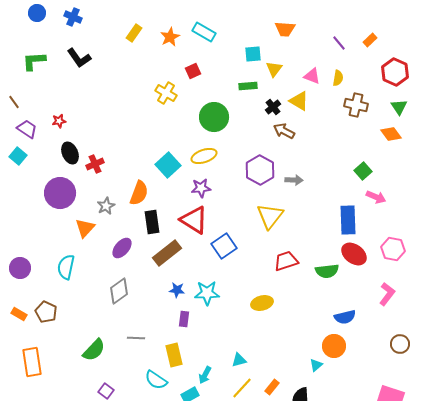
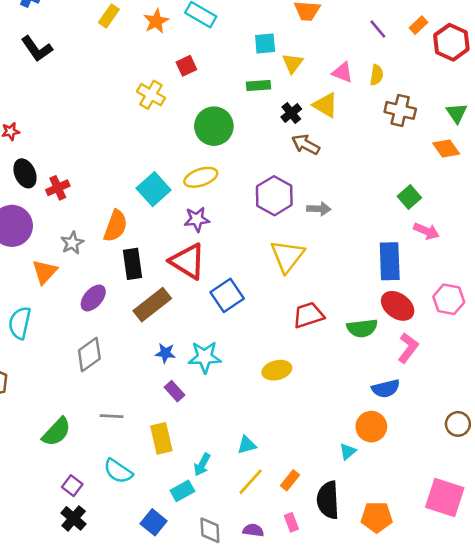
red hexagon: (395, 72) -> (451, 42), moved
pink L-shape: (387, 294) -> (408, 348), moved
purple rectangle: (184, 319) -> (175, 391), turned -49
cyan semicircle: (156, 380) -> (118, 471), moved

